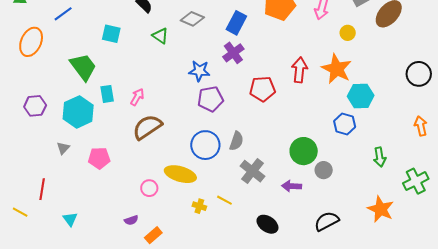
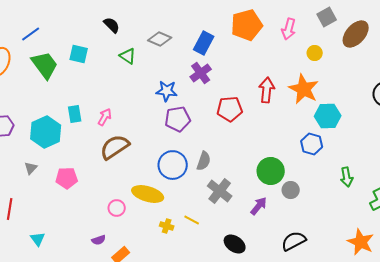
green trapezoid: (83, 67) -> (45, 65), moved
purple arrow: (292, 186) -> (259, 206), turned 126
orange star: (381, 209) -> (361, 242), moved

